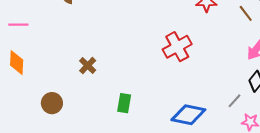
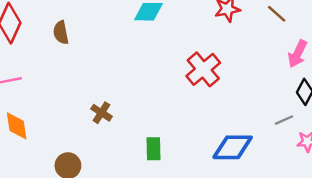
gray line: (235, 101) -> (284, 120), turned 35

